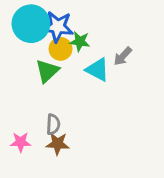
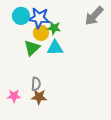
cyan circle: (31, 24) -> (21, 16), size x0.7
gray arrow: (123, 56) -> (94, 16), moved, size x1.5
cyan triangle: (98, 70) -> (55, 48), moved, turned -30

